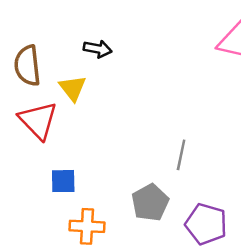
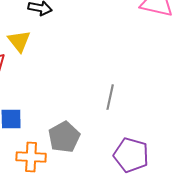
gray pentagon: (150, 203) -> (64, 137), moved

